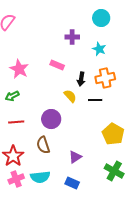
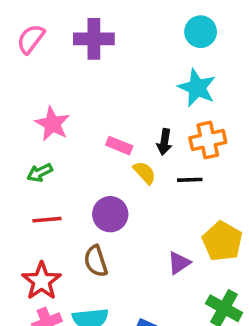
purple cross: (72, 37) -> (94, 39), moved, size x1.5
cyan star: (99, 49) -> (197, 88), size x1.5
pink rectangle: (57, 65) -> (119, 146), moved
purple triangle: (75, 157) -> (179, 263), moved

